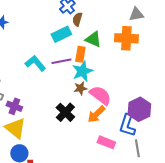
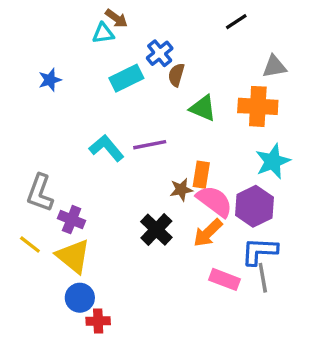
cyan rectangle: (61, 34) -> (126, 78), moved
orange rectangle: (80, 54) -> (201, 175), moved
cyan star: (82, 71) -> (273, 161), moved
purple hexagon: (139, 109) -> (254, 206), moved
blue L-shape: (127, 125) -> (259, 251), turned 75
gray line: (137, 148) -> (263, 278), moved

